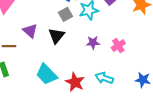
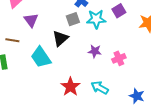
purple triangle: (30, 31) -> (31, 20), moved
cyan trapezoid: (47, 74) -> (41, 57), moved

